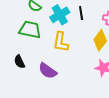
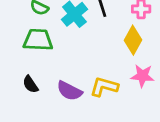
yellow L-shape: (61, 42) -> (104, 87), moved, turned 105

